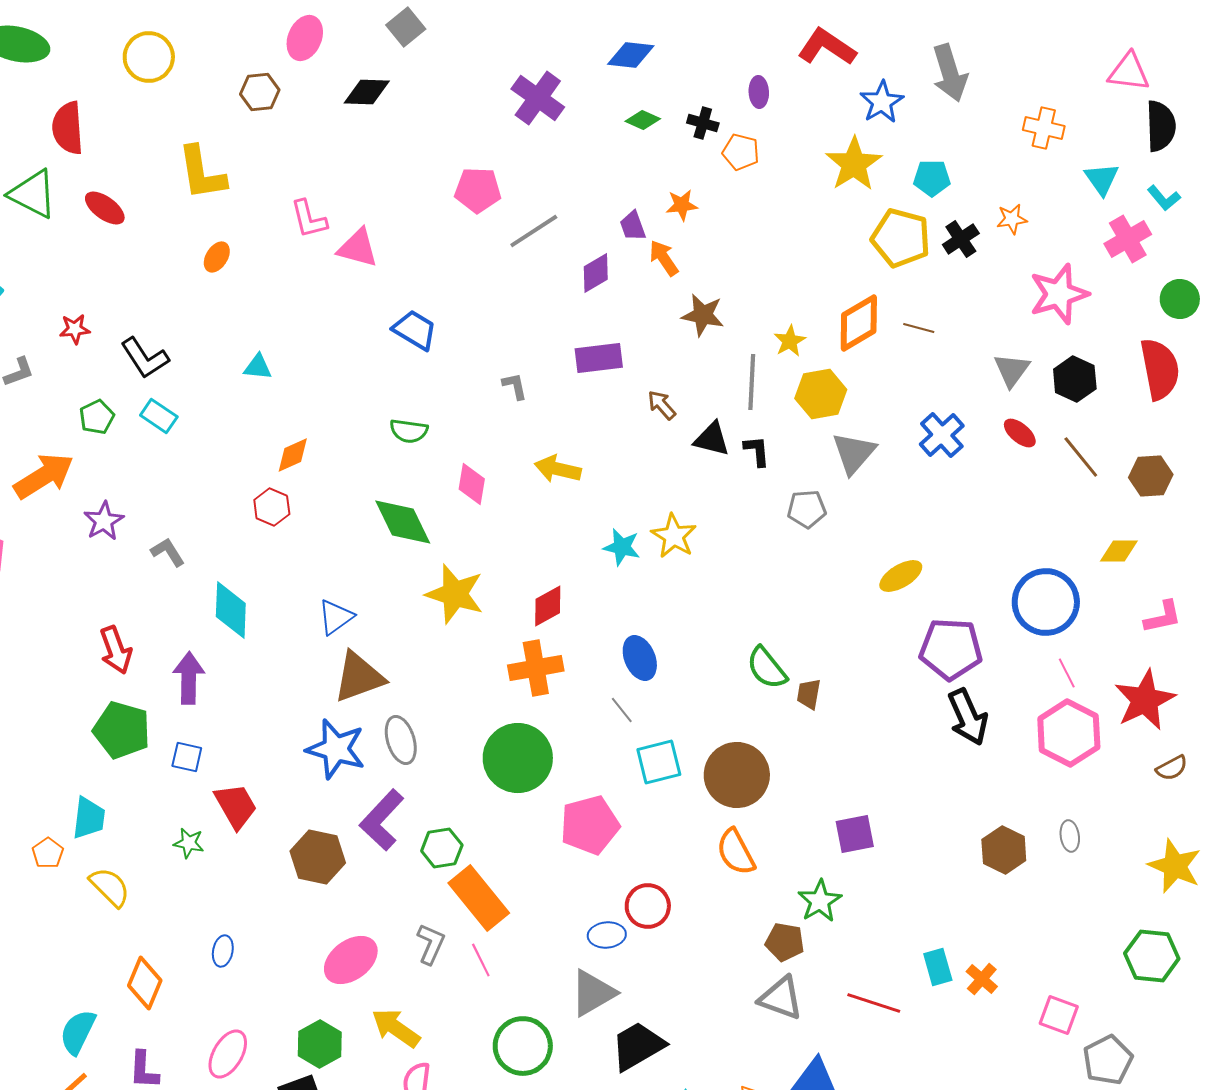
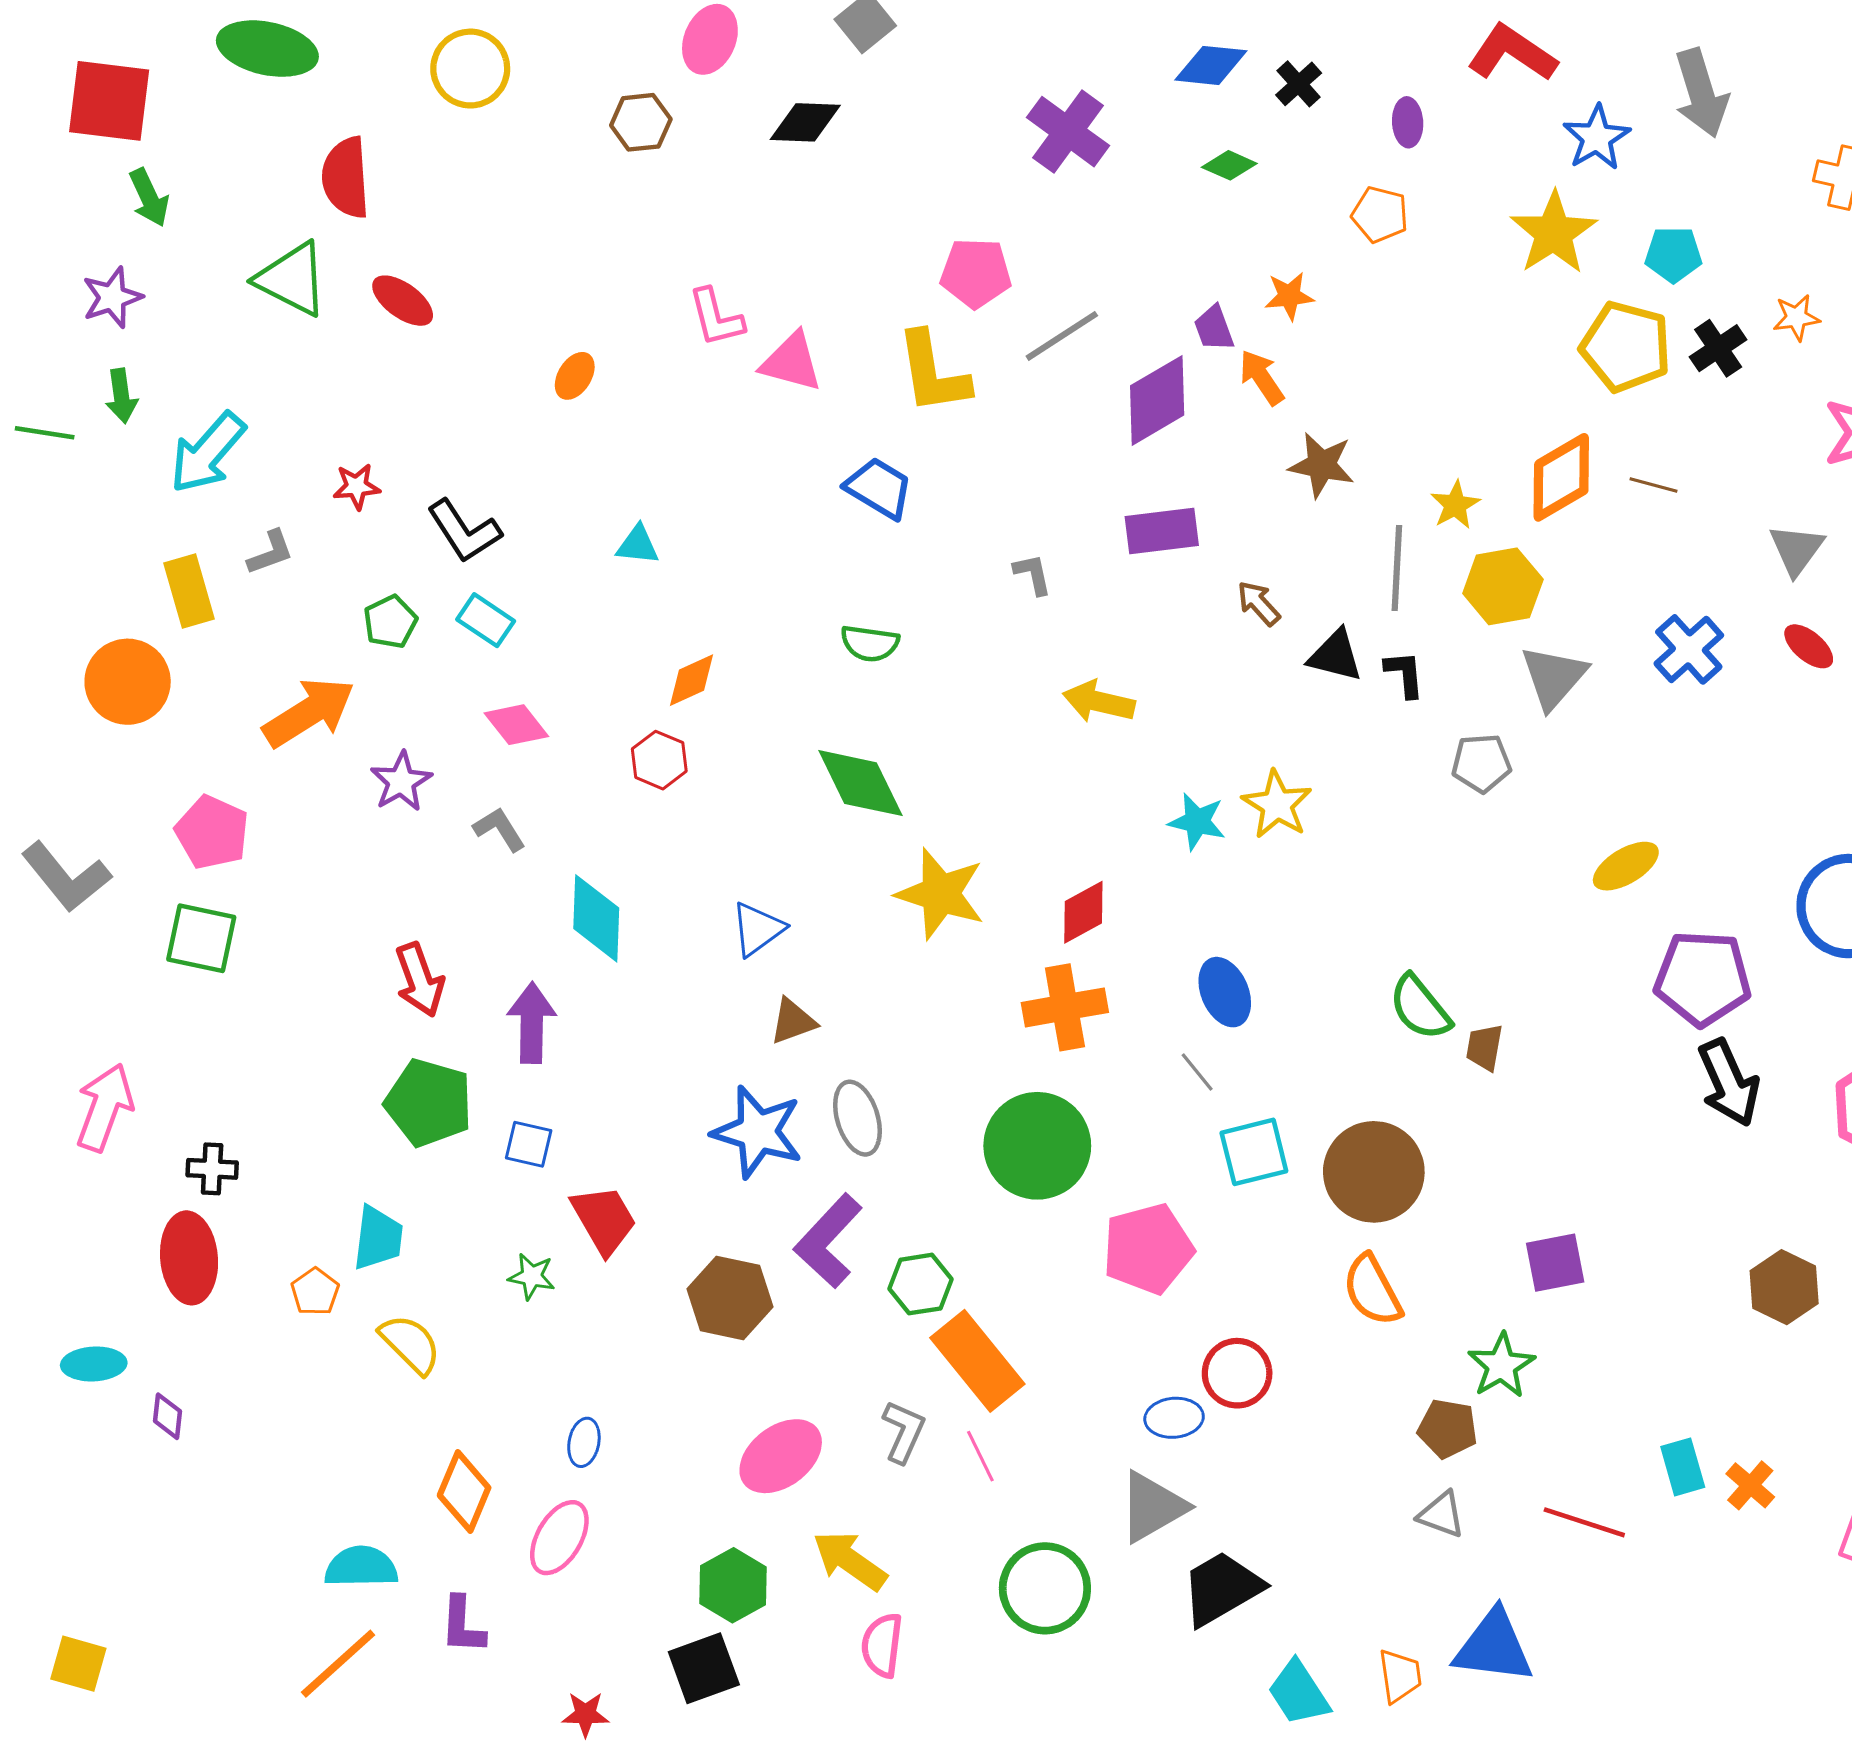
black cross: (703, 123) -> (1299, 84), moved, turned 32
yellow L-shape: (202, 173) -> (933, 373), moved
purple diamond: (596, 273) -> (1157, 400), size x1.5
pink diamond: (472, 484) -> (516, 725), moved, turned -48
brown triangle: (359, 677) -> (793, 1021), size x0.6
gray triangle: (781, 998) -> (1441, 1515), size x0.7
cyan semicircle: (78, 1032) -> (361, 1567), turned 63
pink ellipse: (228, 1054) -> (559, 1538), moved

